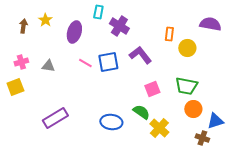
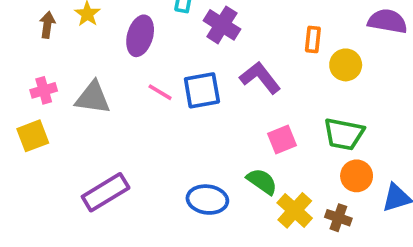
gray triangle: (48, 66) -> (93, 98), size x1.5
brown cross: (202, 138) -> (338, 218), moved

